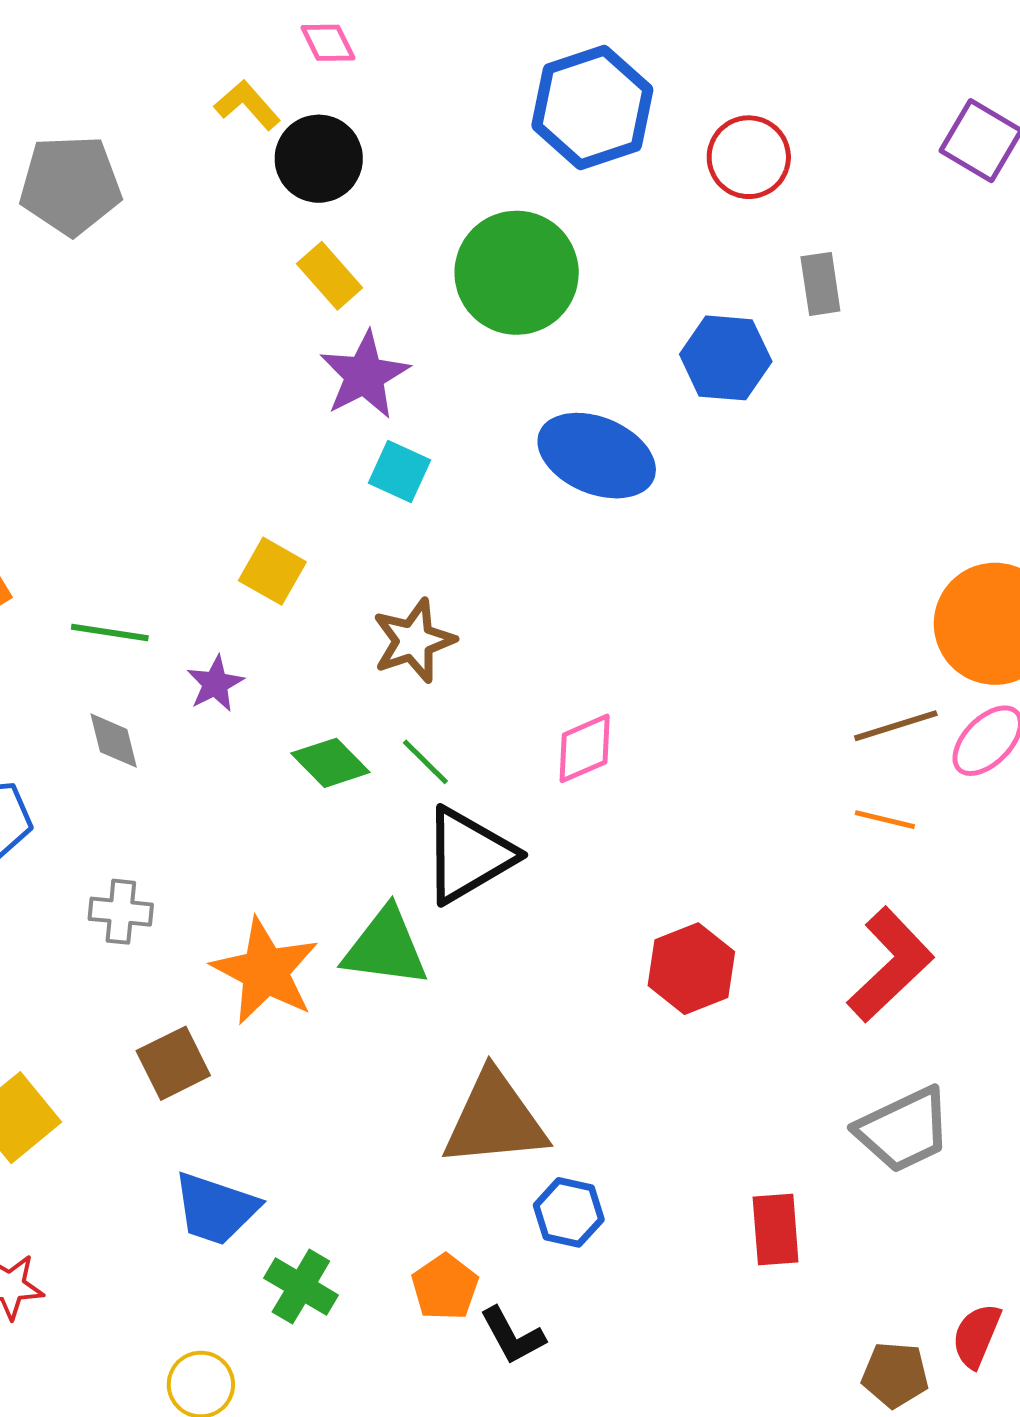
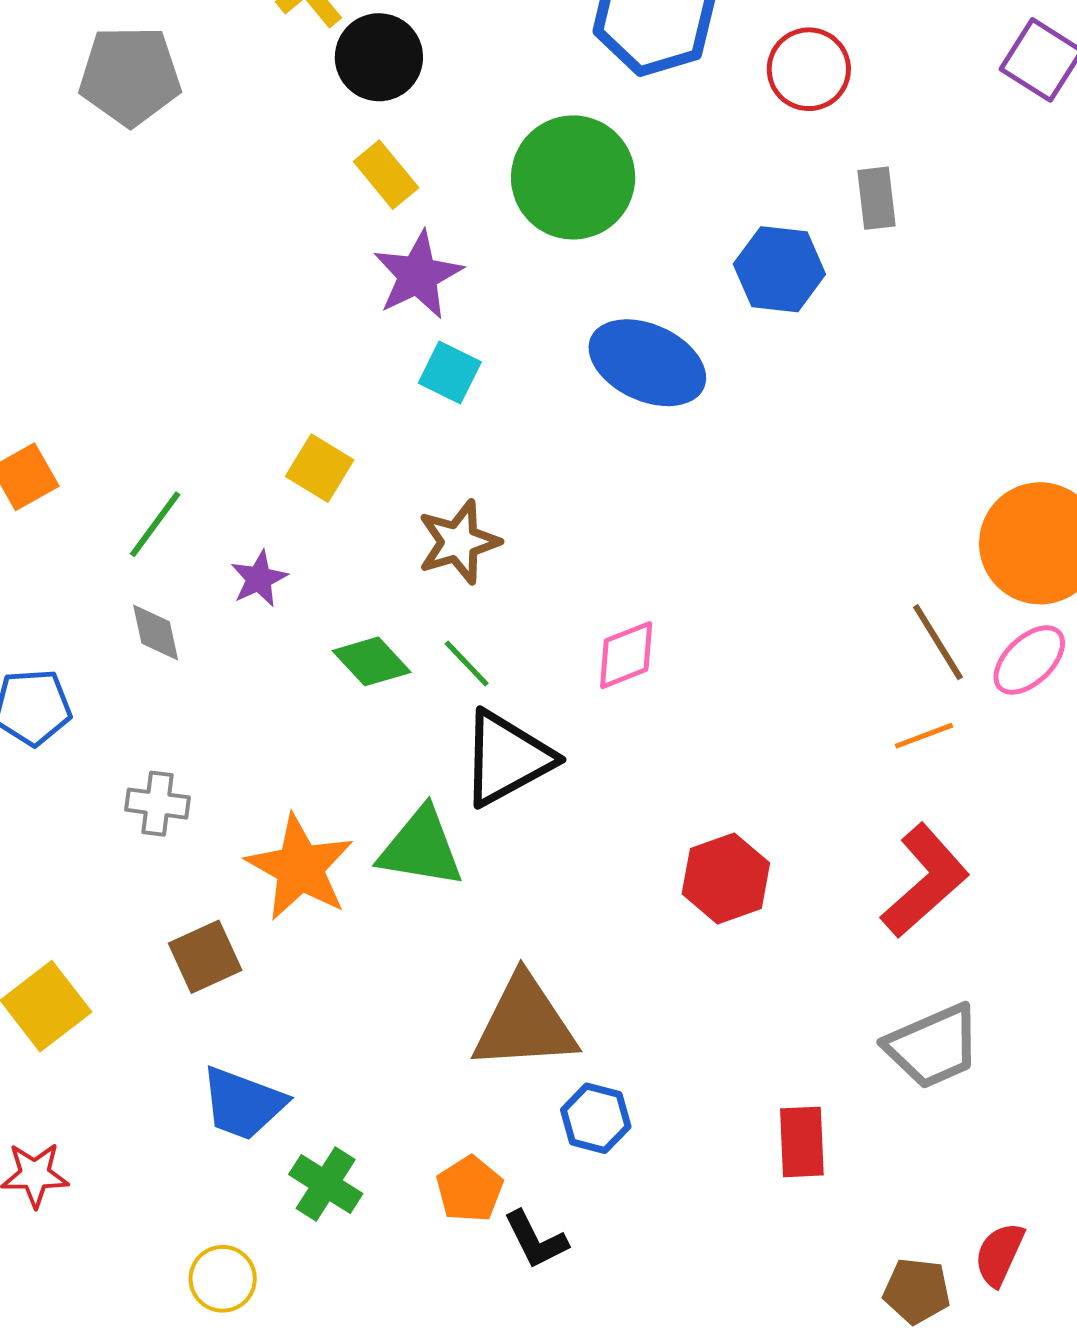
green line: (110, 633) -> (155, 524), turned -64
brown line: (896, 726) -> (938, 642), turned 74
orange line: (885, 820) -> (924, 736), turned -36

